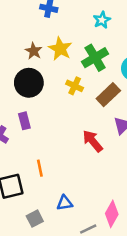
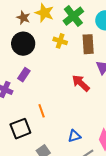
brown rectangle: (108, 95) -> (88, 44), turned -42
purple rectangle: (24, 121) -> (24, 75), turned 56
blue triangle: (65, 203) -> (74, 136), moved

